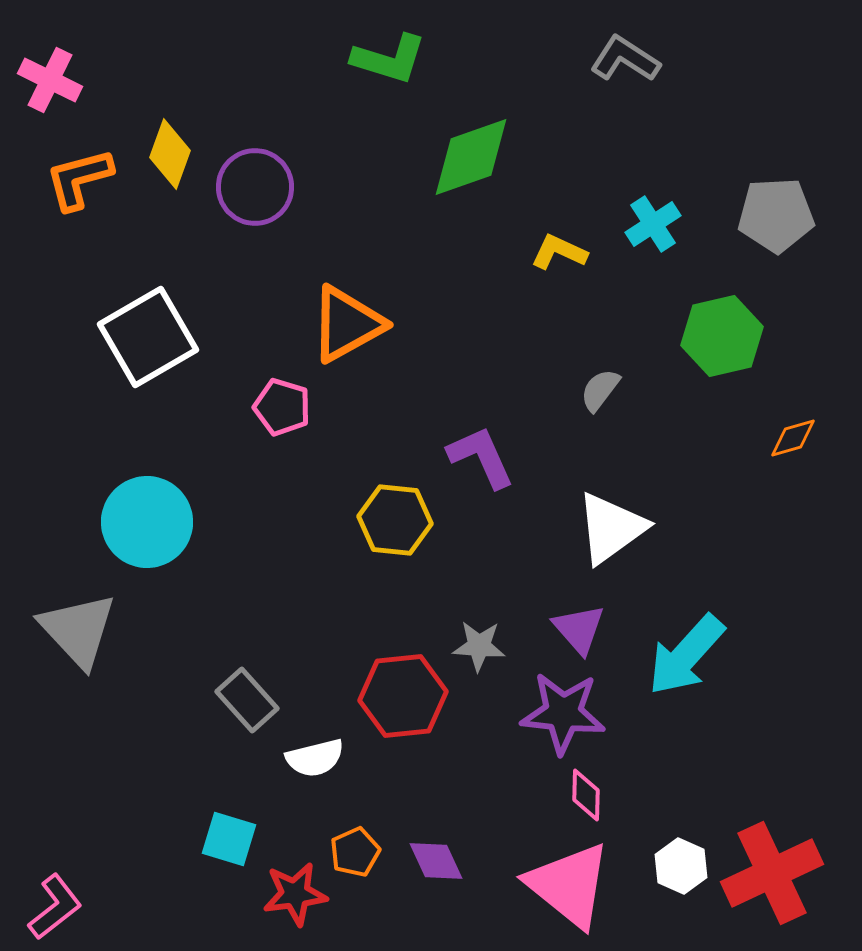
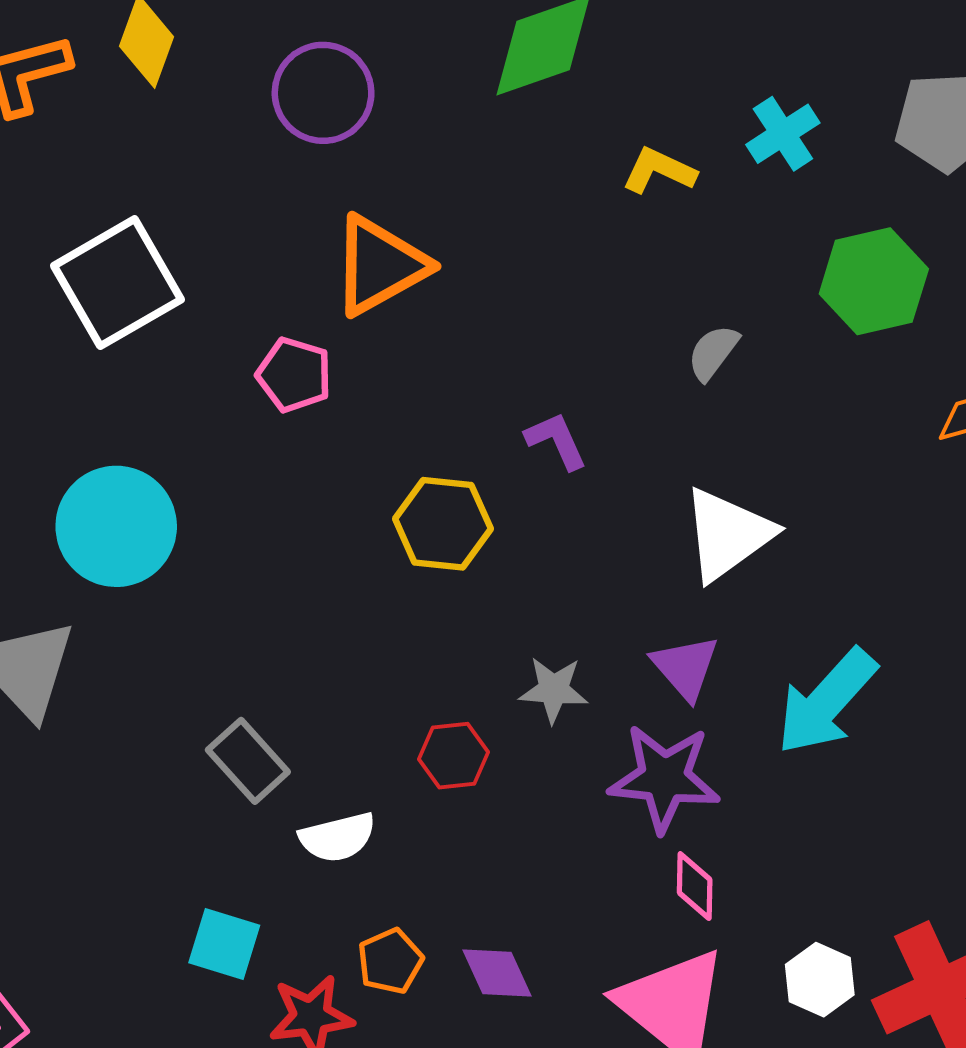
purple circle: (255, 187) -> (323, 93), moved
purple L-shape: (481, 457) -> (556, 441), size x0.7
red hexagon: (403, 696) -> (453, 756), size x0.6

